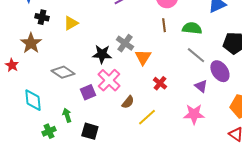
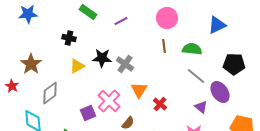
black cross: (42, 17) -> (69, 38), moved
yellow triangle: (71, 23) -> (77, 66), moved
black star: (102, 54) -> (102, 58), moved
orange triangle: (143, 57) -> (139, 90), moved
gray diamond: (63, 72) -> (50, 93), moved, turned -70

